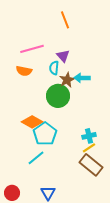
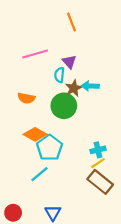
orange semicircle: (24, 71) -> (26, 98), moved

